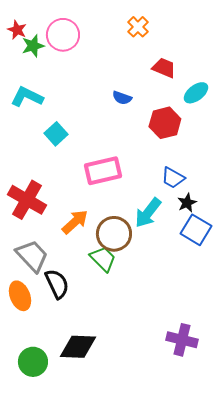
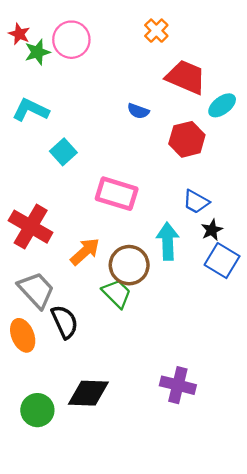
red trapezoid: (164, 68) -> (186, 77), size x1.5
pink rectangle: (103, 171) -> (117, 194), turned 30
cyan arrow: (148, 213) -> (168, 241), turned 140
purple cross: (182, 340) -> (178, 385), moved

